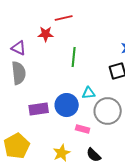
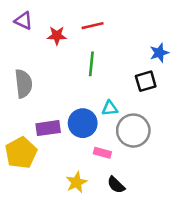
red line: (64, 18) -> (93, 26), moved
purple triangle: (19, 48) -> (23, 21), moved
yellow pentagon: (17, 146) -> (21, 153), moved

